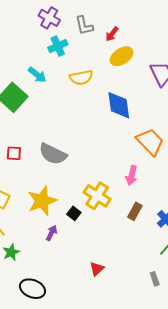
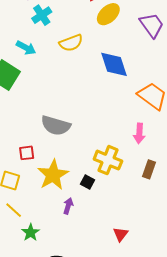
red square: (14, 153) -> (27, 153), moved

